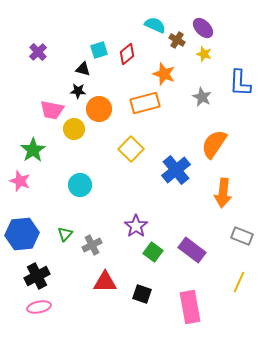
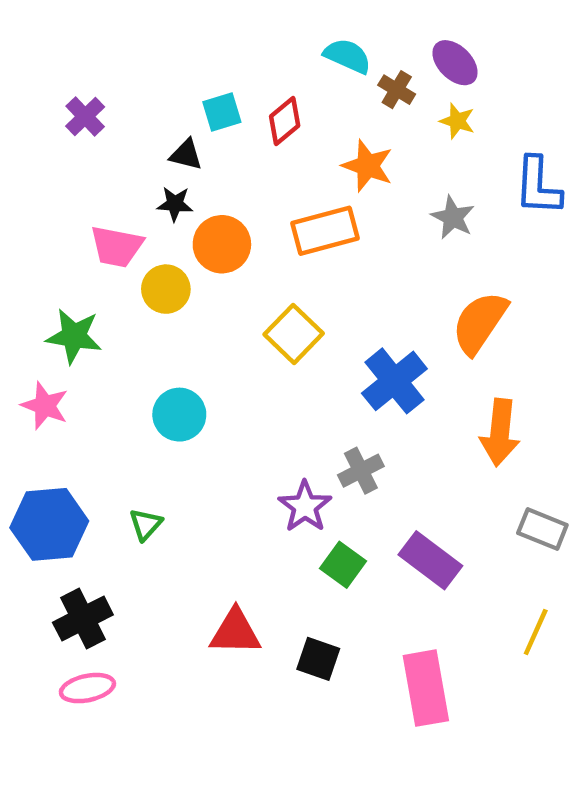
green star: (33, 150) -> (74, 336), turned -30
gray cross: (92, 245) -> (361, 471), moved

